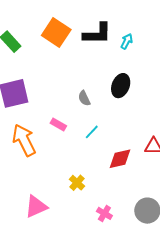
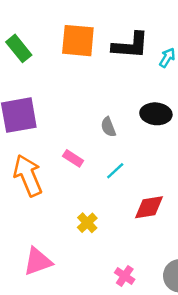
orange square: (56, 32) -> (78, 41), turned -32
black ellipse: (121, 86) -> (156, 114), turned 70
yellow cross: (77, 183) -> (87, 223), moved

